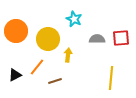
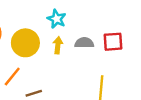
yellow arrow: (68, 55) -> (58, 45), moved

